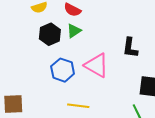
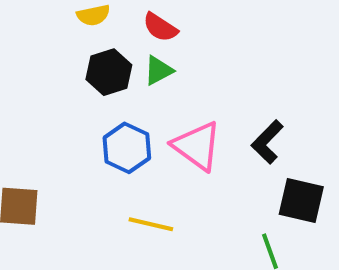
black L-shape: (130, 48) -> (267, 142), moved, turned 30

